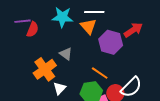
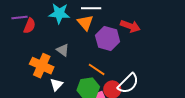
red arrow: (133, 30) -> (130, 26), turned 54
orange cross: (45, 69) -> (42, 66), turned -30

